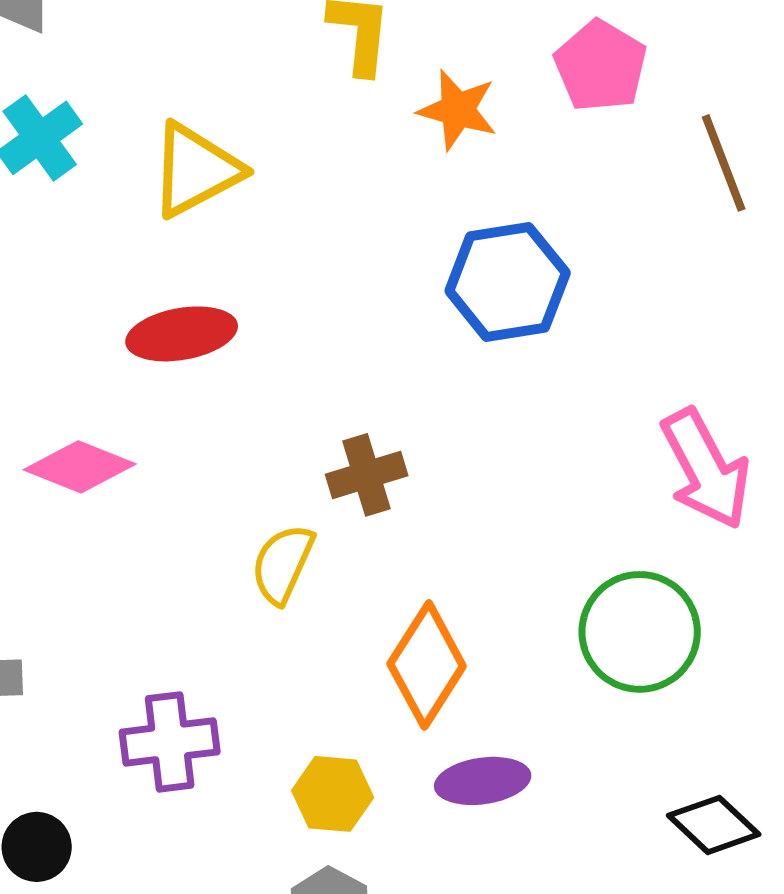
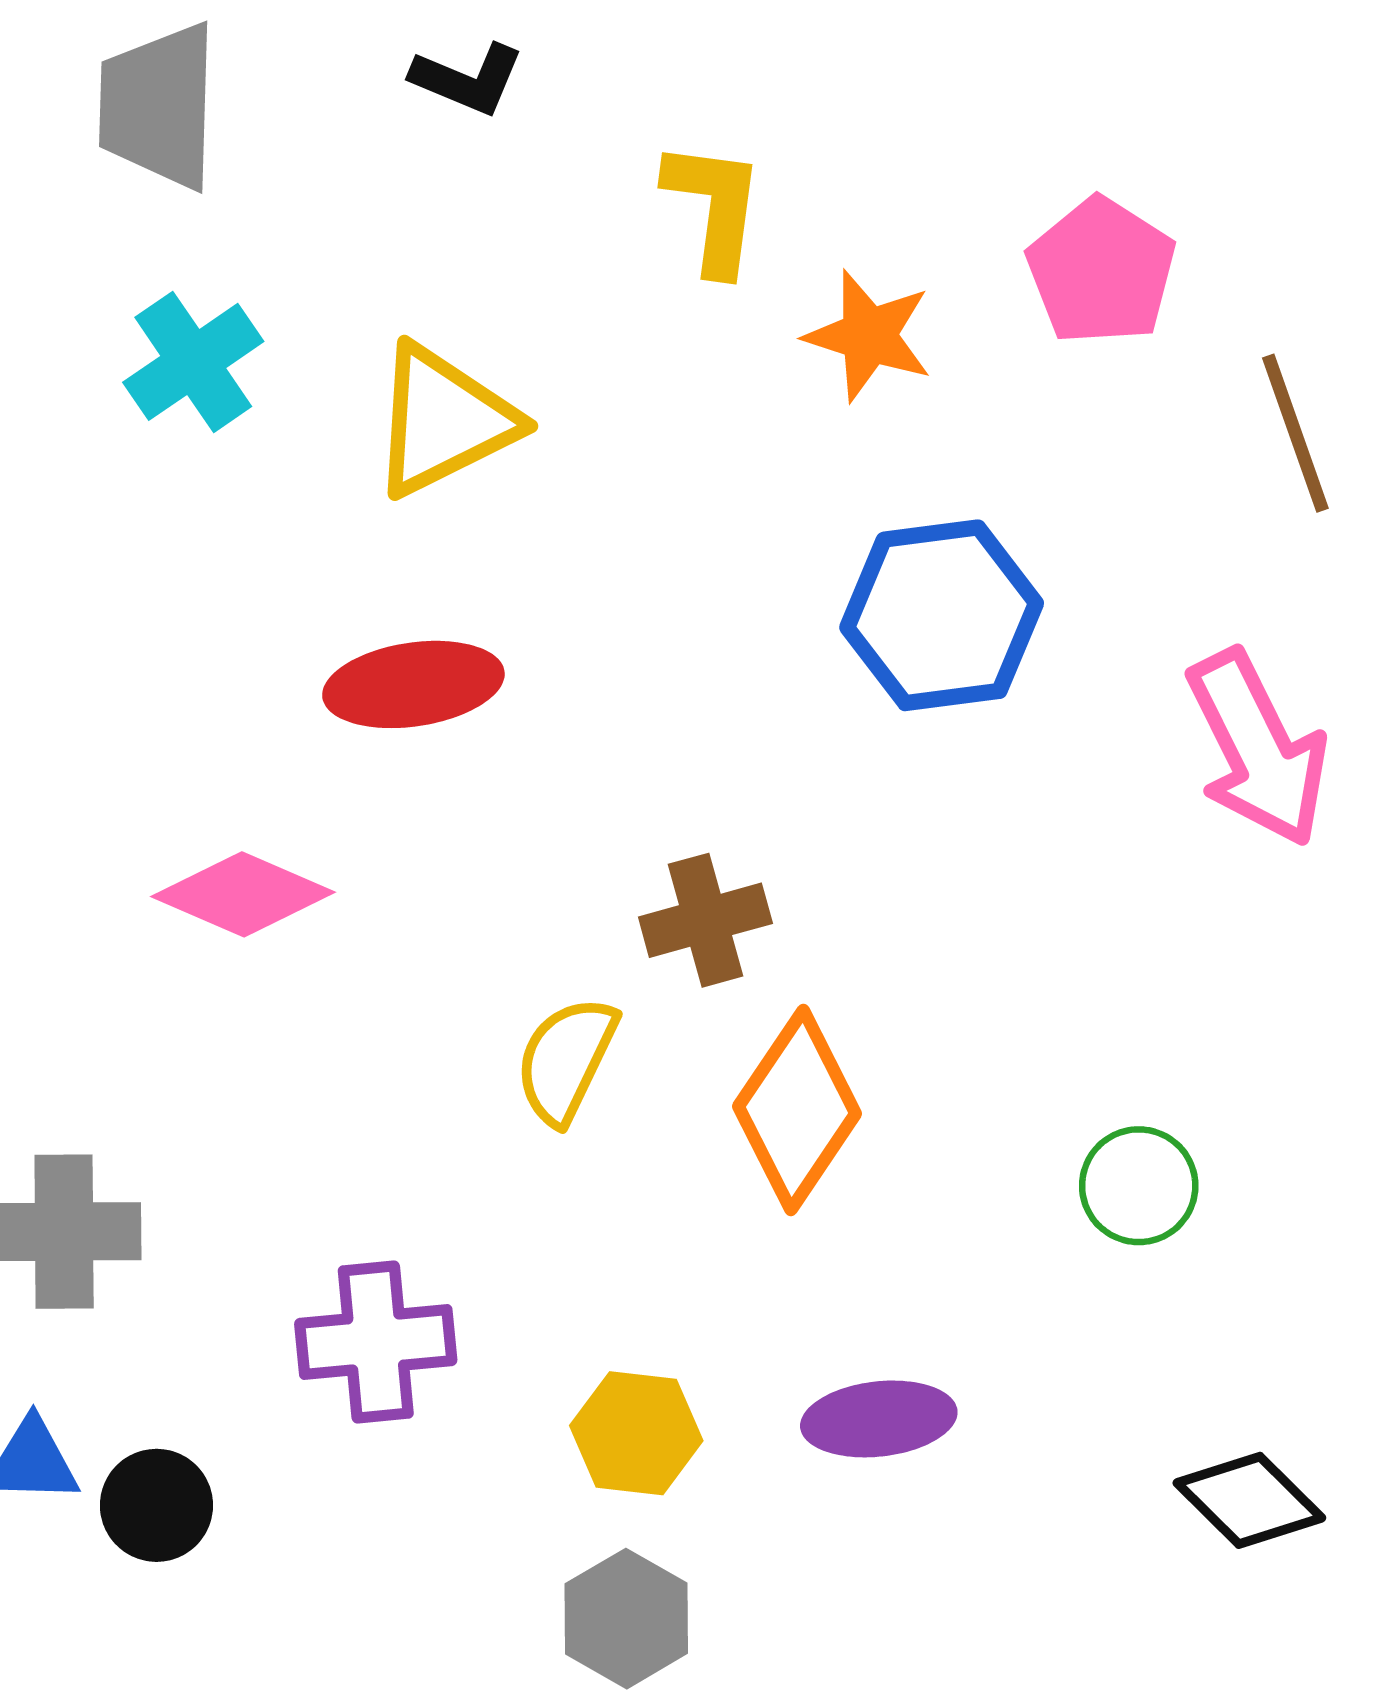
pink arrow: (706, 469) -> (1257, 748), moved
green circle: (640, 632) -> (1139, 1186), size x0.6
orange diamond: (427, 665) -> (797, 1110), moved

